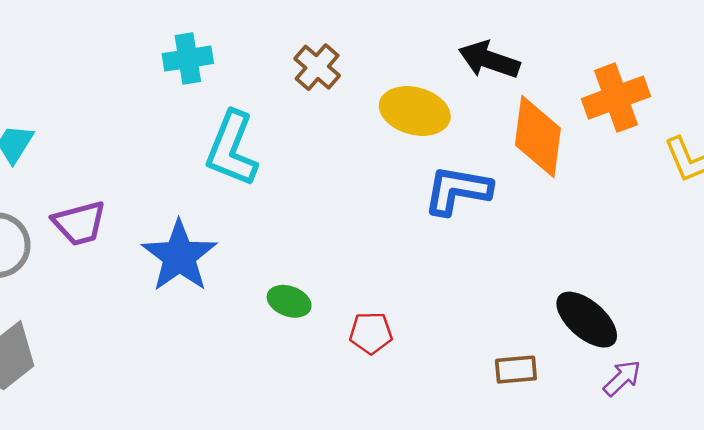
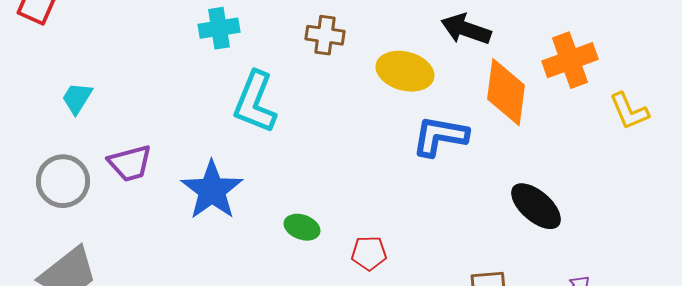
brown cross: (317, 67) -> (325, 35), turned -33
black ellipse: (587, 320) -> (536, 206), moved

